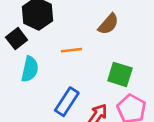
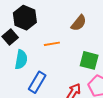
blue rectangle: (67, 102) -> (37, 82), moved

